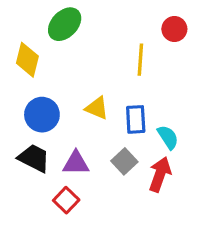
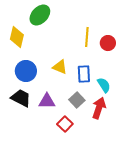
red circle: (174, 29) -> (108, 43), moved
red square: (66, 200) -> (65, 124), moved

